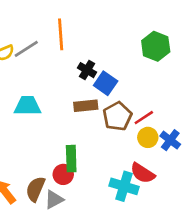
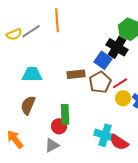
black cross: (87, 70) -> (117, 47), moved, size x1.5
blue square: (106, 83) -> (103, 60), moved
red semicircle: (143, 173) -> (119, 142), moved
brown semicircle: (35, 189) -> (28, 105), moved

